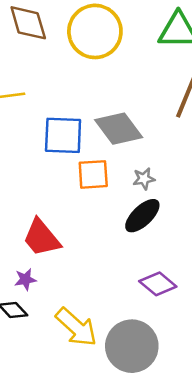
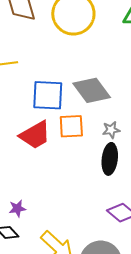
black ellipse: (142, 216) -> (110, 159), turned -40
red trapezoid: (41, 238) -> (35, 135), moved, turned -80

